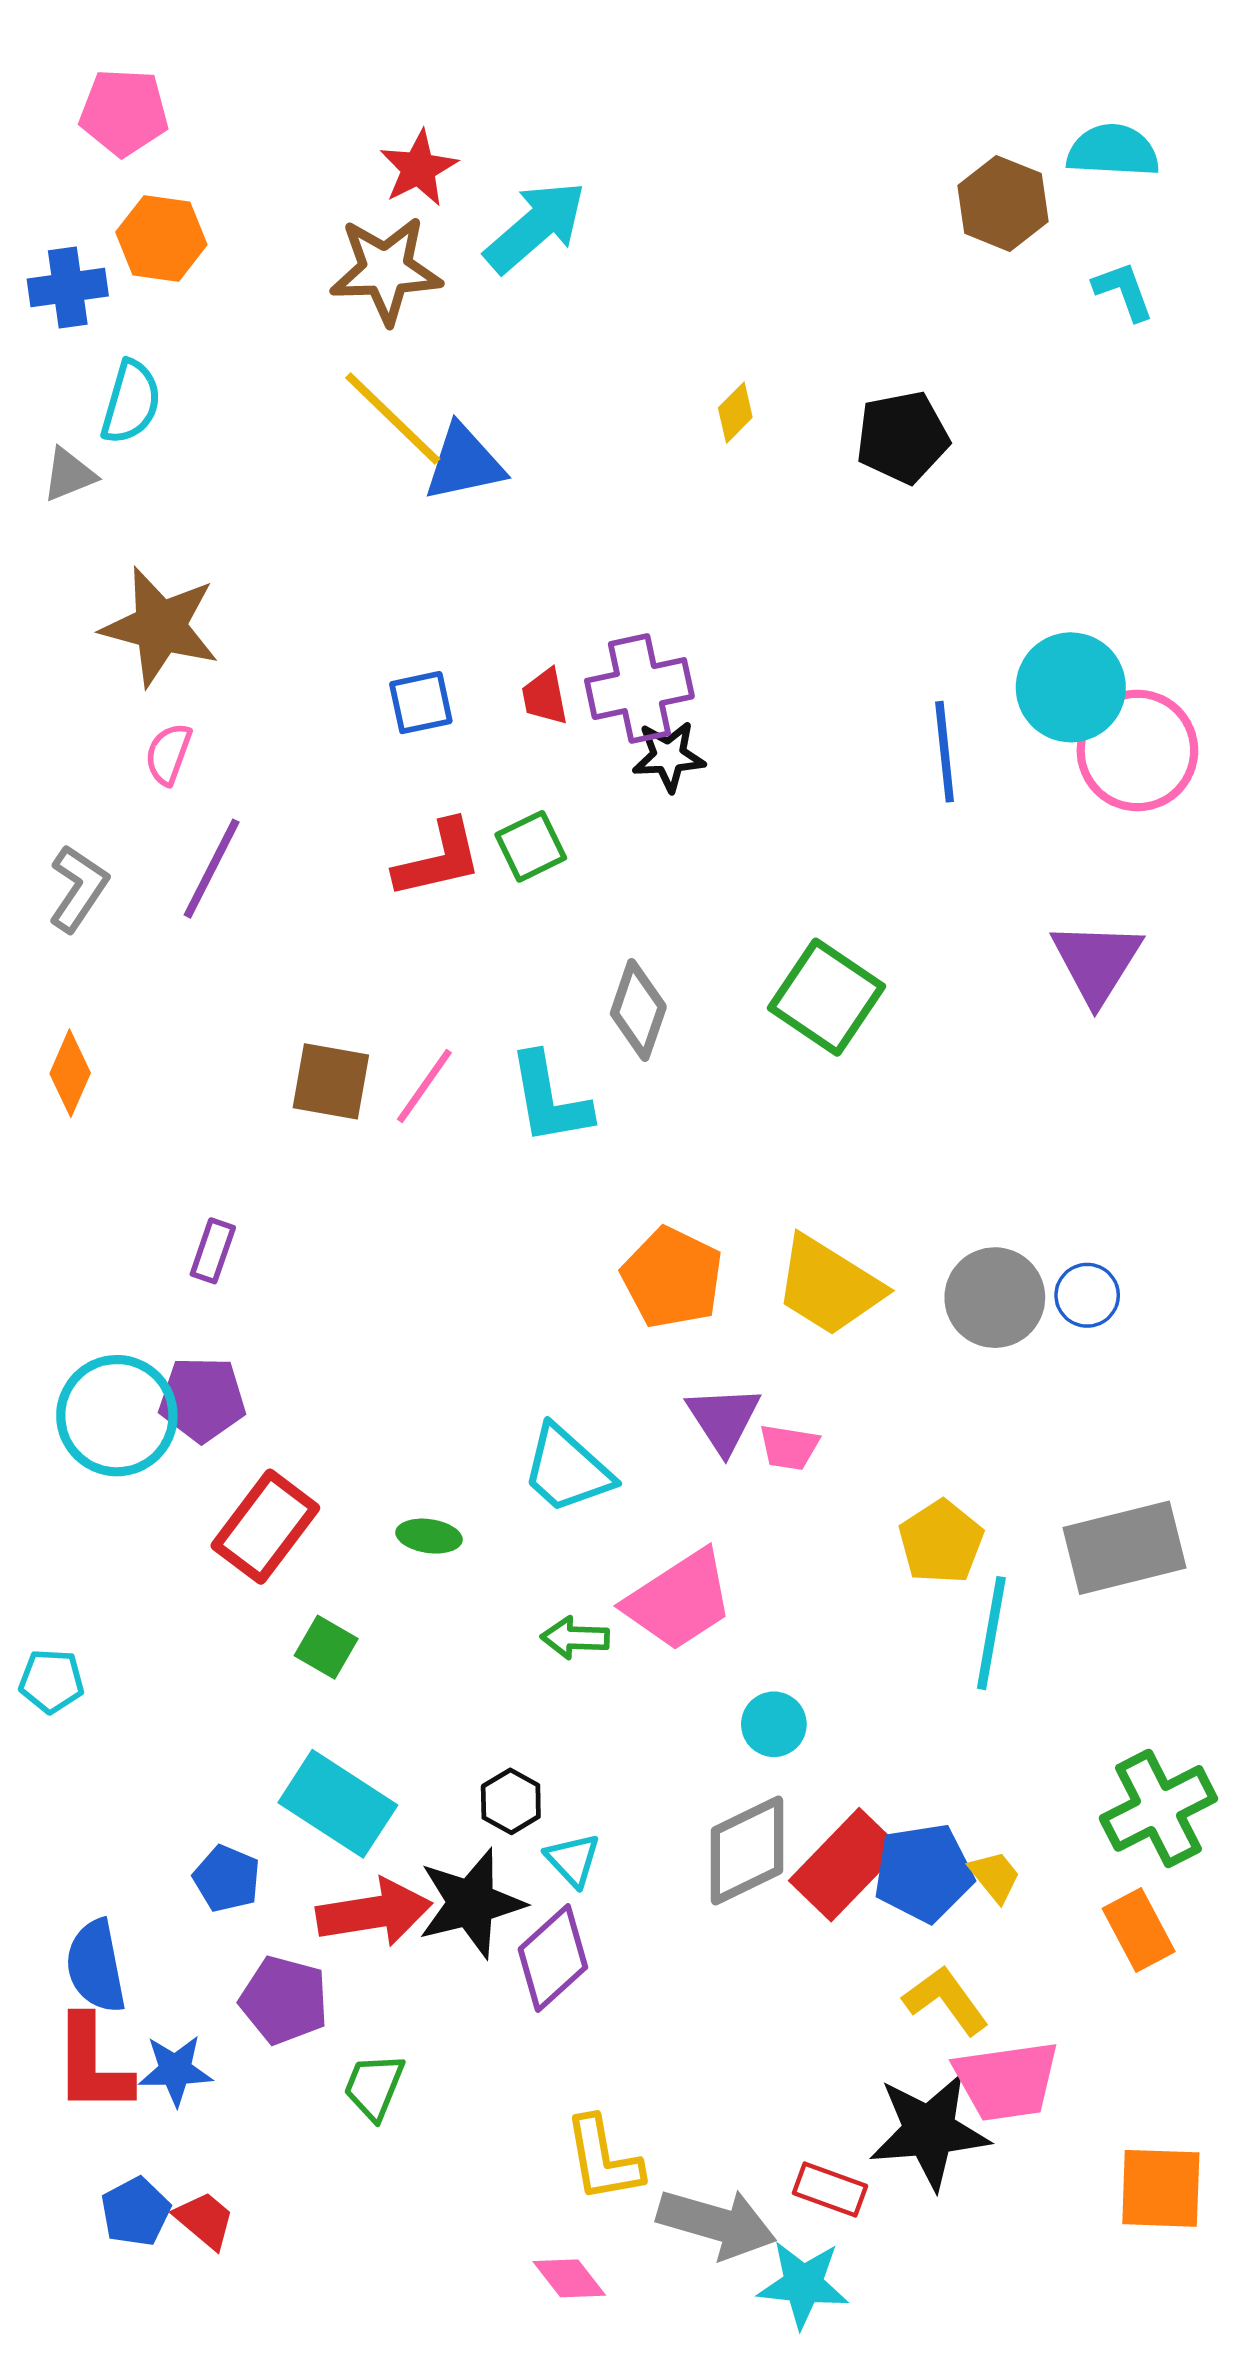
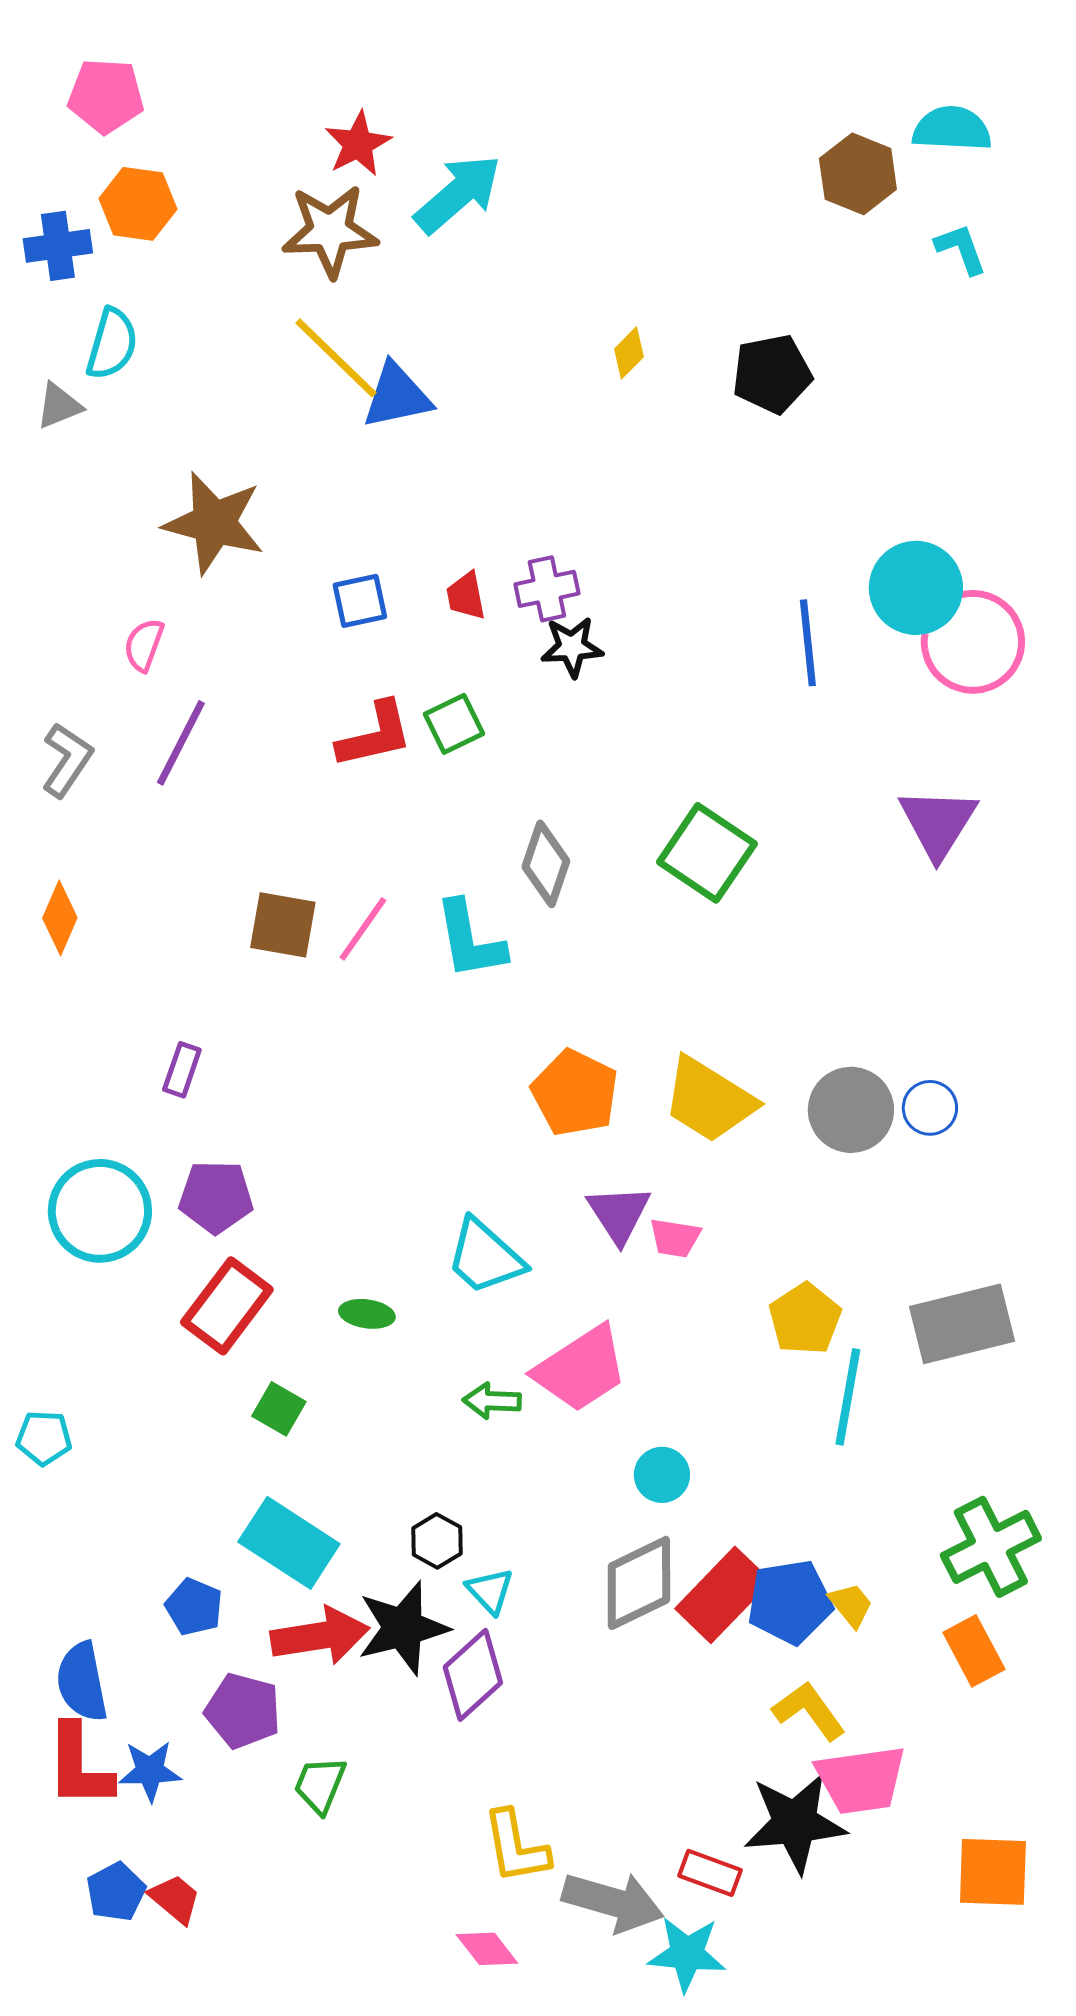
brown star: (160, 627) -> (214, 523), moved
purple cross: (639, 689) -> (547, 589), size x0.7
purple pentagon: (202, 1399) -> (216, 1197), moved

